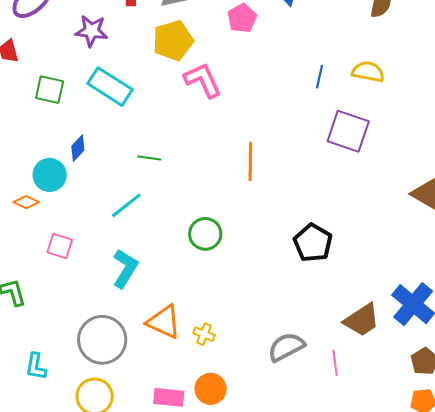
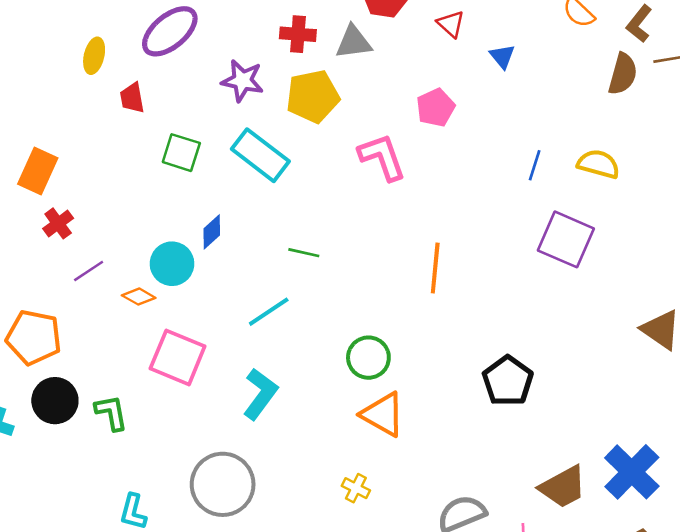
pink pentagon: (242, 18) -> (435, 108), moved
yellow pentagon: (173, 41) -> (313, 96), moved
pink square: (60, 246) -> (178, 357), size x1.6
orange triangle: (164, 322) -> (383, 414), moved

